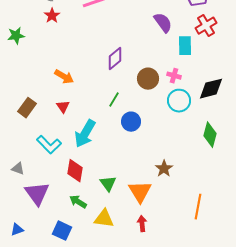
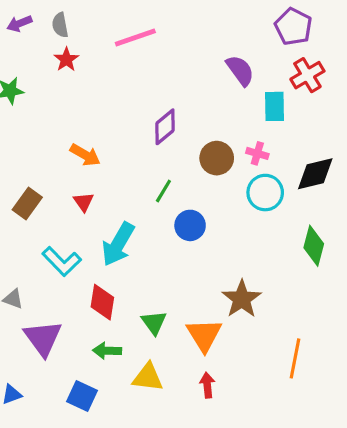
brown star: (164, 169) -> (242, 299), size x1.4
green arrow: (78, 202) -> (107, 351), turned -30

